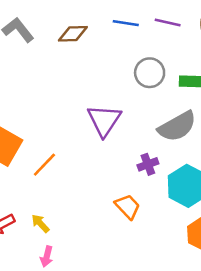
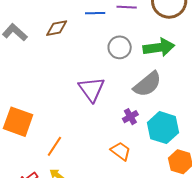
orange line: (44, 165) -> (54, 146), moved

